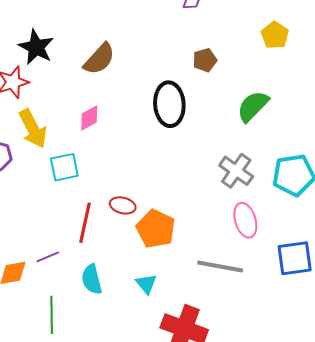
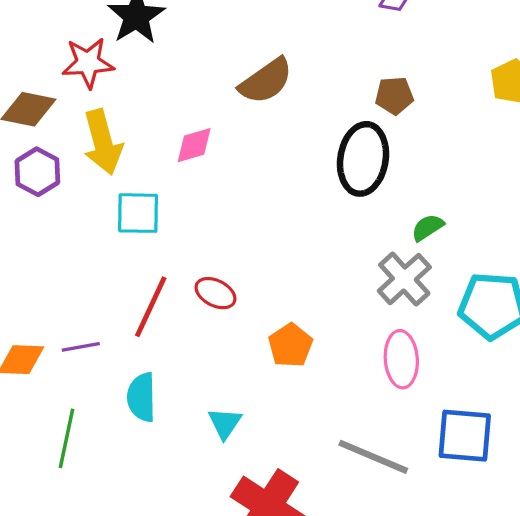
brown semicircle: (99, 59) -> (266, 81), moved
black ellipse: (169, 104) -> (363, 159), moved
green semicircle: (253, 106) -> (428, 227), moved, size x0.6
orange pentagon: (156, 229) -> (290, 345), moved, size x0.7
gray line: (220, 267) -> (373, 457), moved

